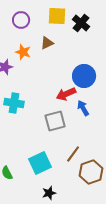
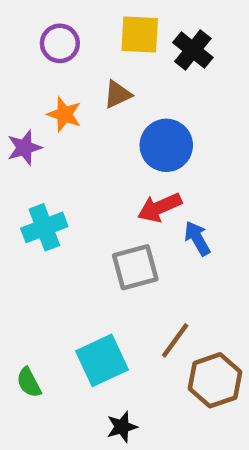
blue circle: (84, 76) -> (166, 145), moved
cyan cross: (14, 103) -> (44, 227), turned -30

